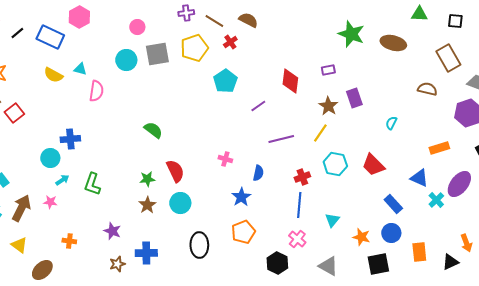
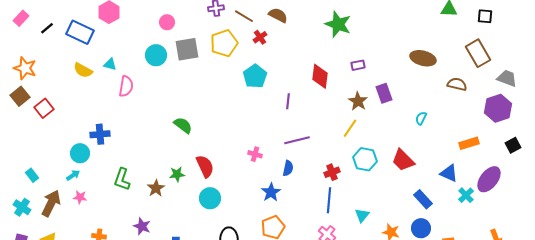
green star: (351, 34) -> (338, 24), moved
brown ellipse: (393, 43) -> (423, 58), moved
purple line: (258, 106) -> (288, 101), turned -49
purple line: (281, 139) -> (297, 140), moved
cyan arrow: (62, 180) -> (73, 175), moved
brown star: (147, 205) -> (156, 188), moved

